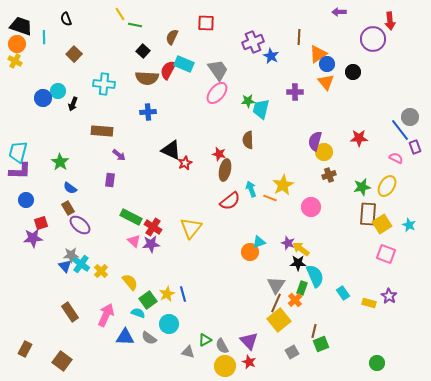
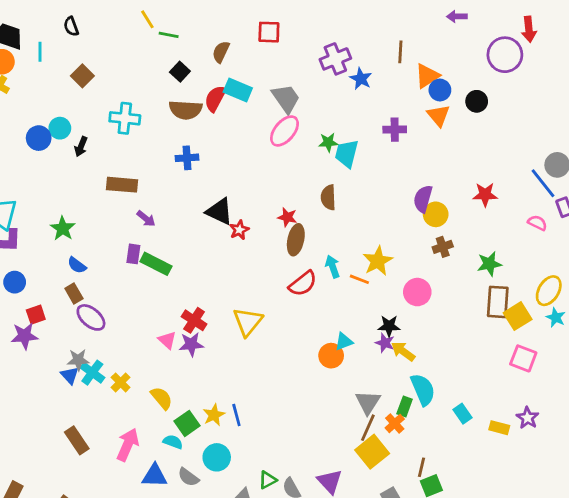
yellow ellipse: (387, 186) -> (549, 291), moved
green rectangle: (131, 217) -> (156, 264), moved
black star: (298, 263) -> (389, 326), moved

